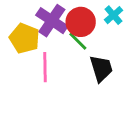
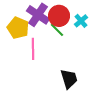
cyan cross: (114, 15) -> (81, 21), moved
black trapezoid: (101, 69) -> (69, 79), moved

